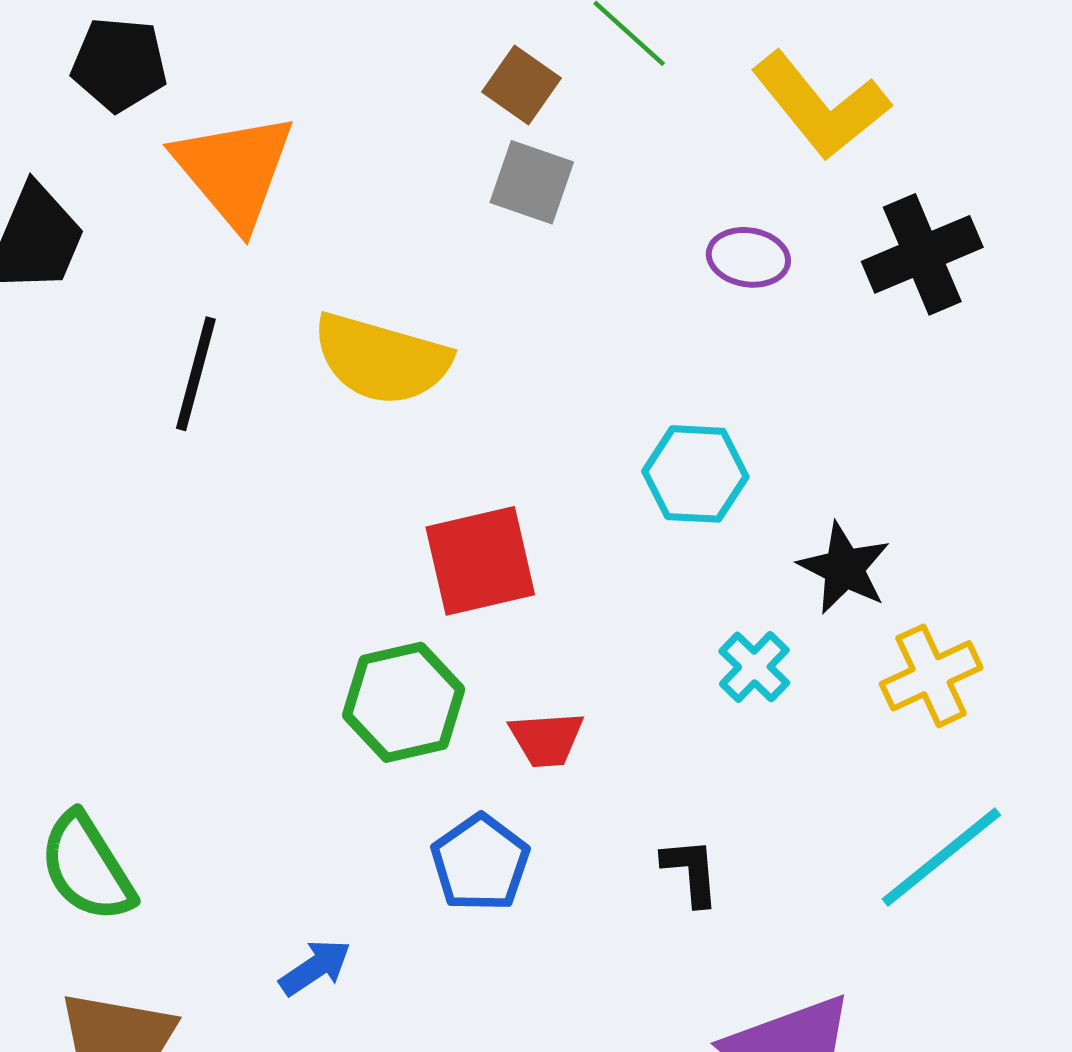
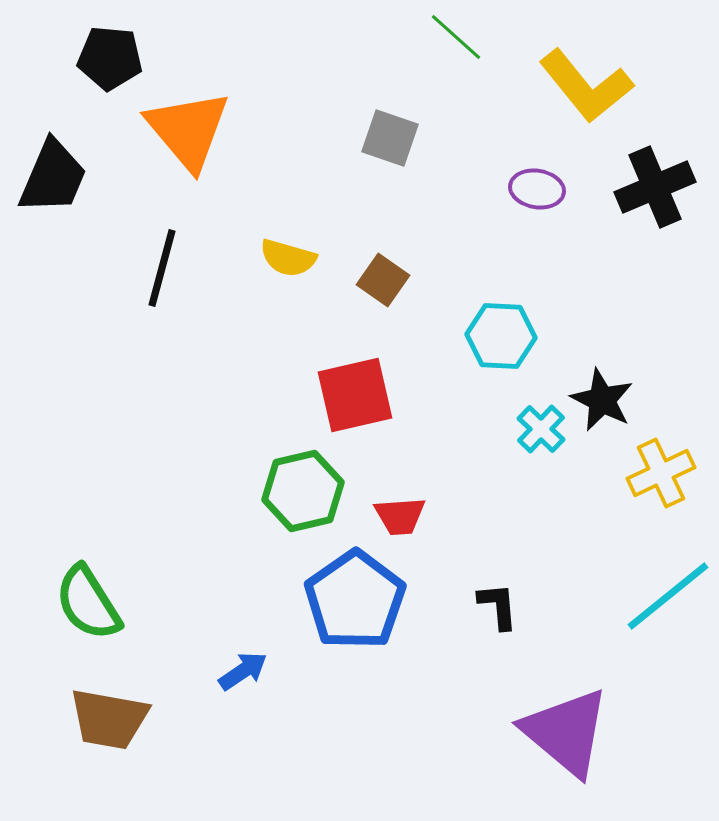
brown square: (522, 85) -> (383, 280), moved
yellow semicircle: (382, 359) -> (288, 258), size x0.6
cyan cross: (754, 667) -> (541, 429), moved
blue pentagon: (480, 863) -> (355, 600), size x1.5

